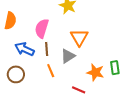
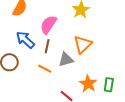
orange line: (51, 71) -> (45, 69), turned -56

